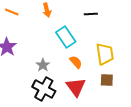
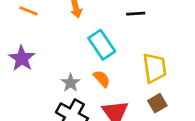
orange semicircle: (76, 62) -> (102, 79), moved
brown square: (107, 80) -> (157, 103), turned -32

